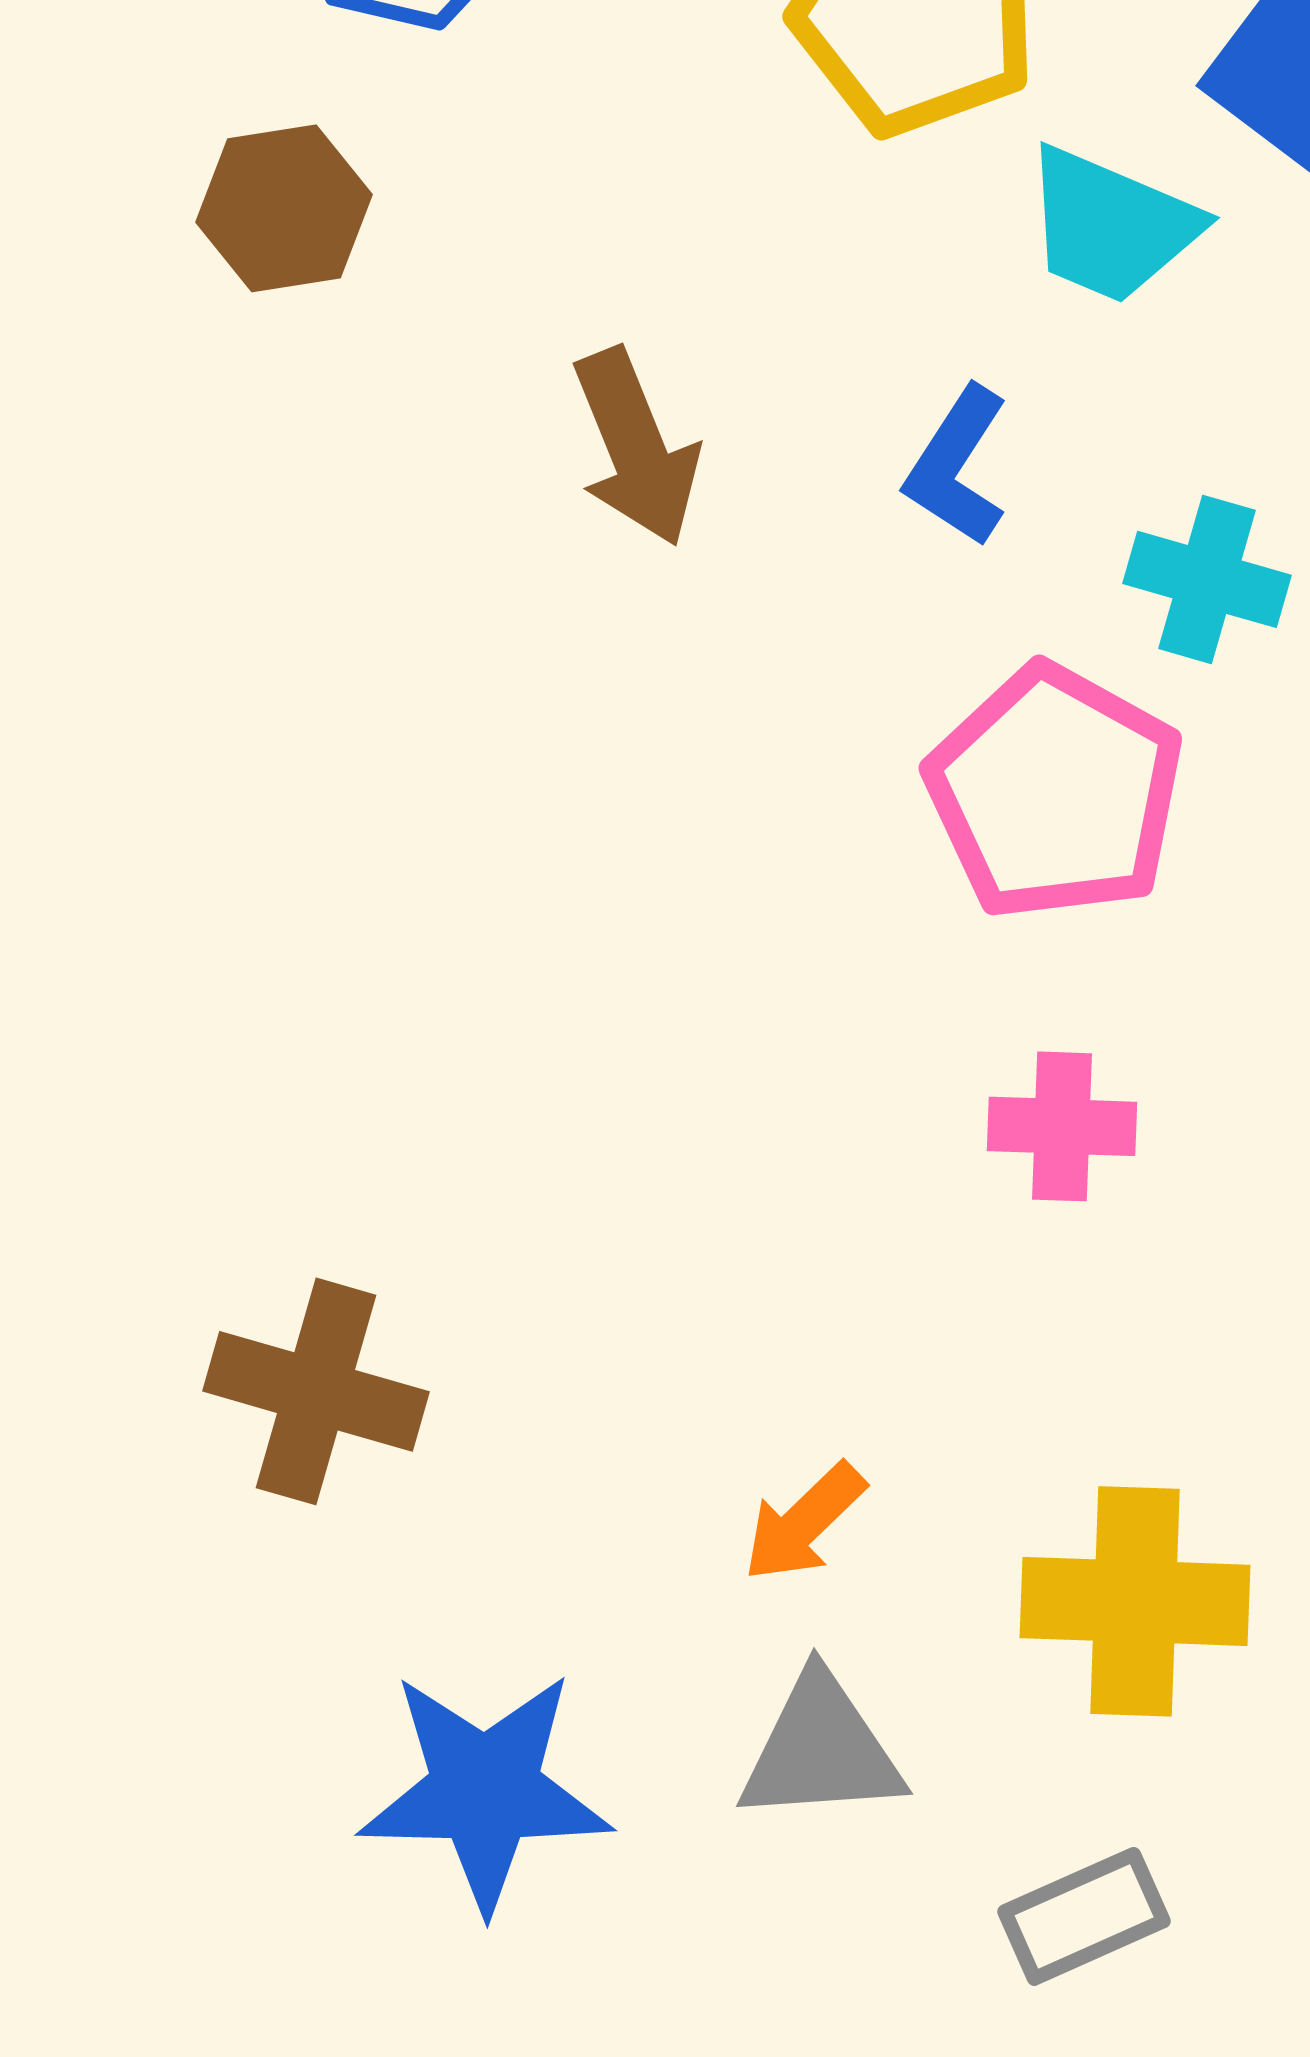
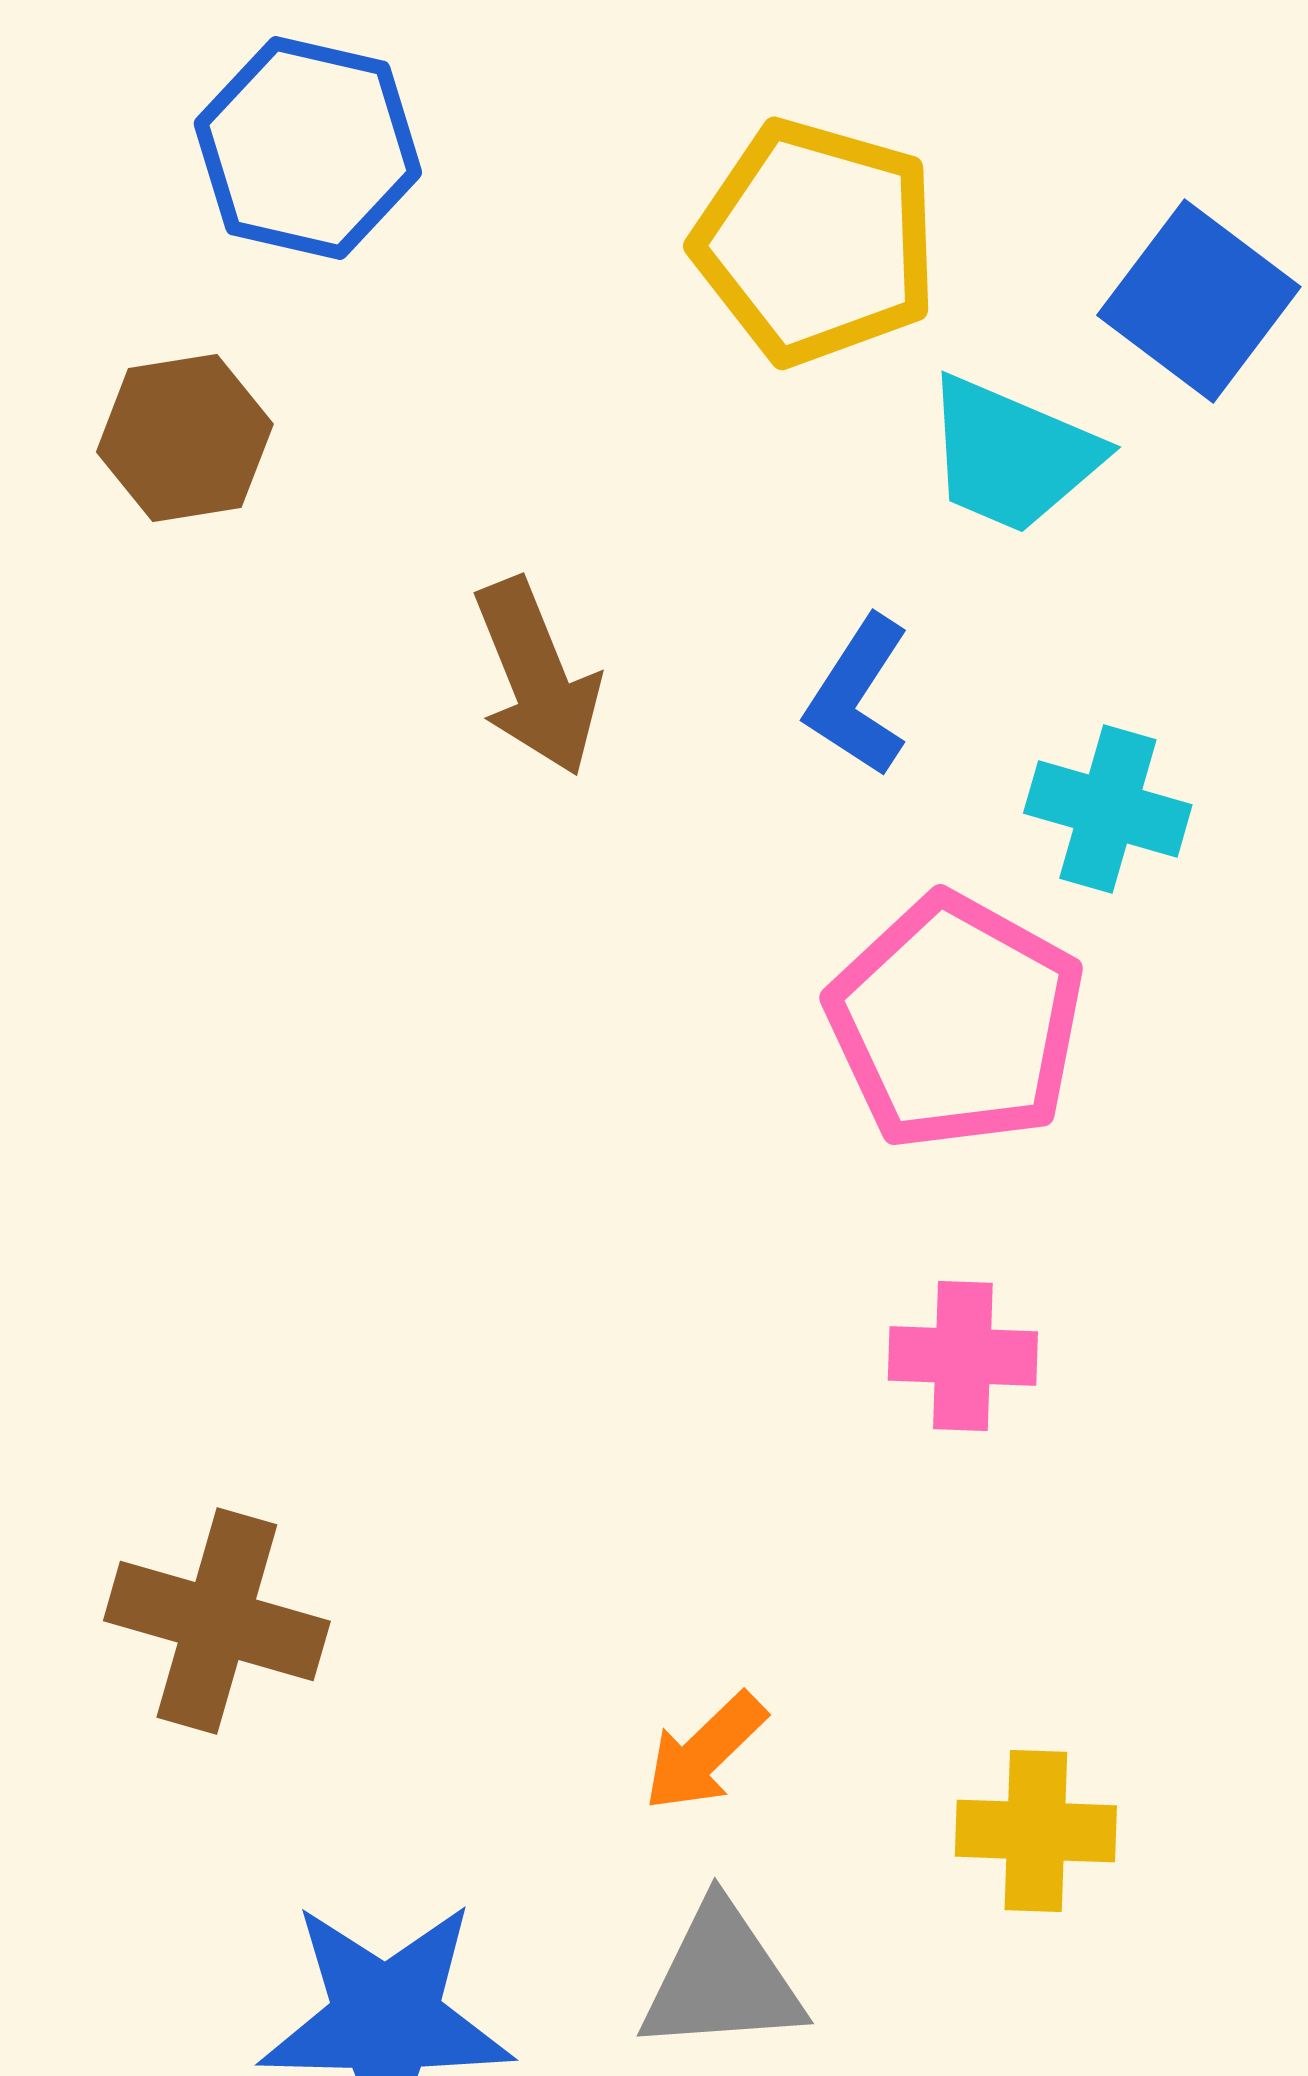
yellow cross: (1135, 1601) -> (1036, 1831), size x0.7

